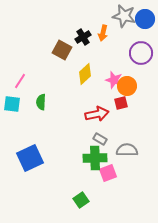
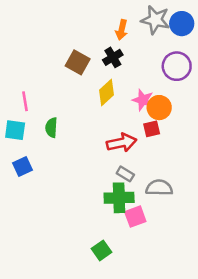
orange arrow: (103, 33) -> (122, 30), moved
black cross: (83, 37) -> (113, 57), moved
pink line: (20, 81) -> (25, 101), turned -42
blue square: (30, 158) -> (23, 166), moved, size x0.6

